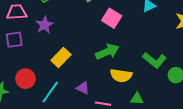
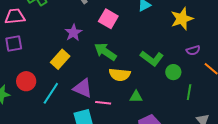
purple star: (45, 25) -> (73, 33), moved
green arrow: (107, 52) -> (105, 52), turned -120
purple triangle: (83, 88) -> (83, 88), size x1.5

